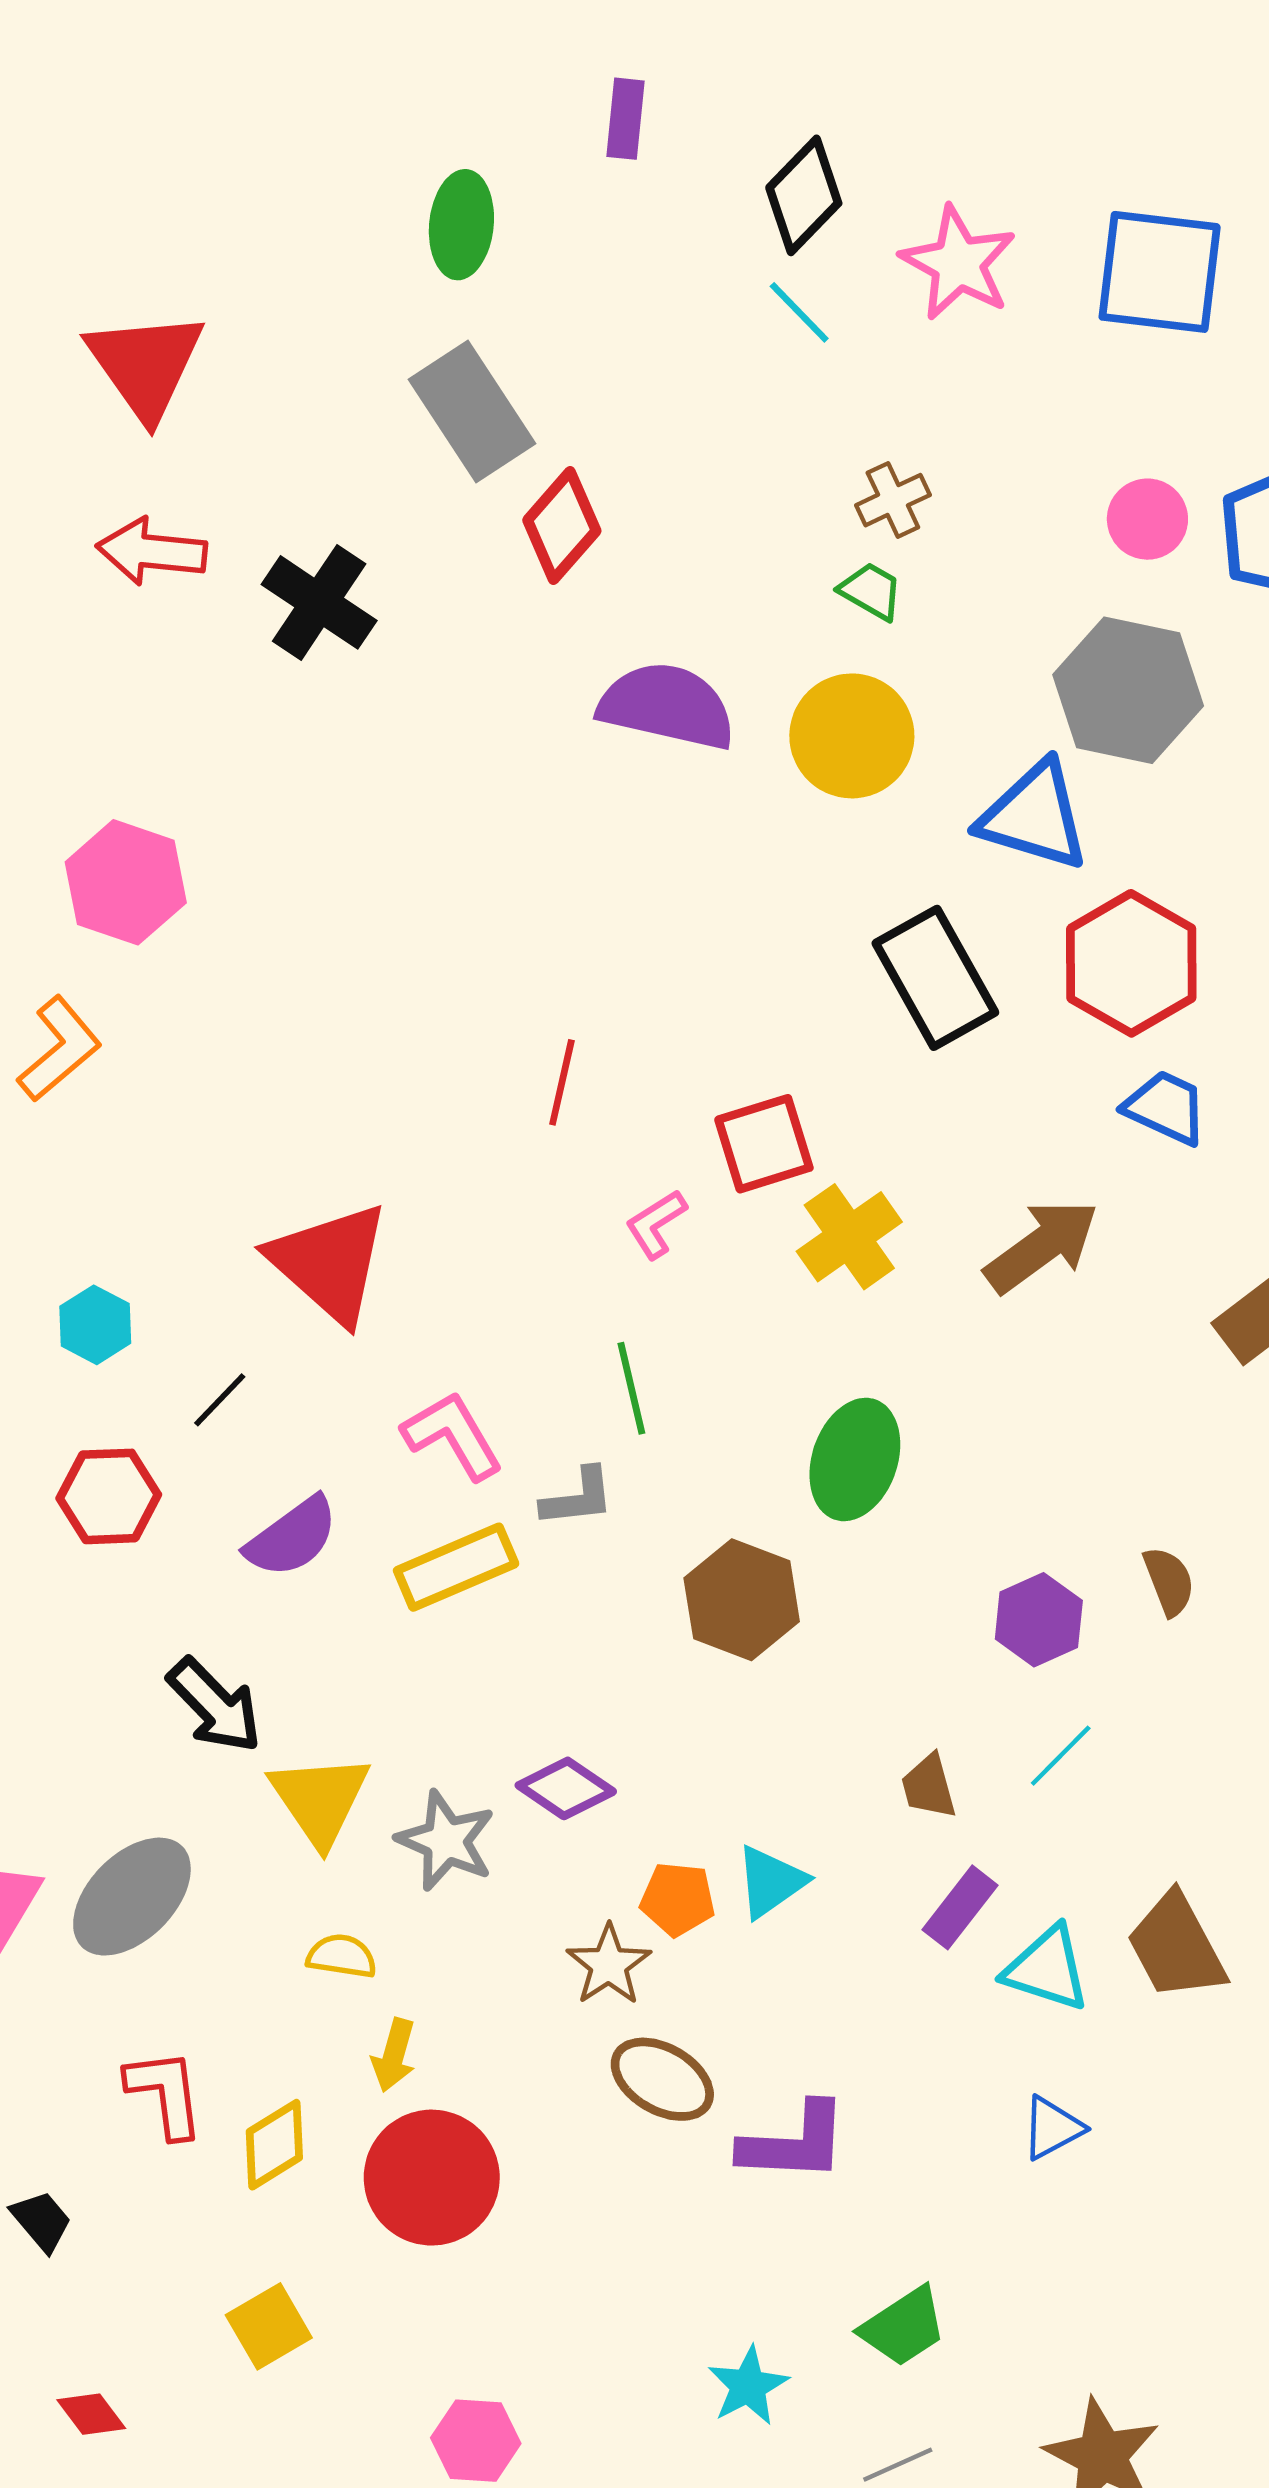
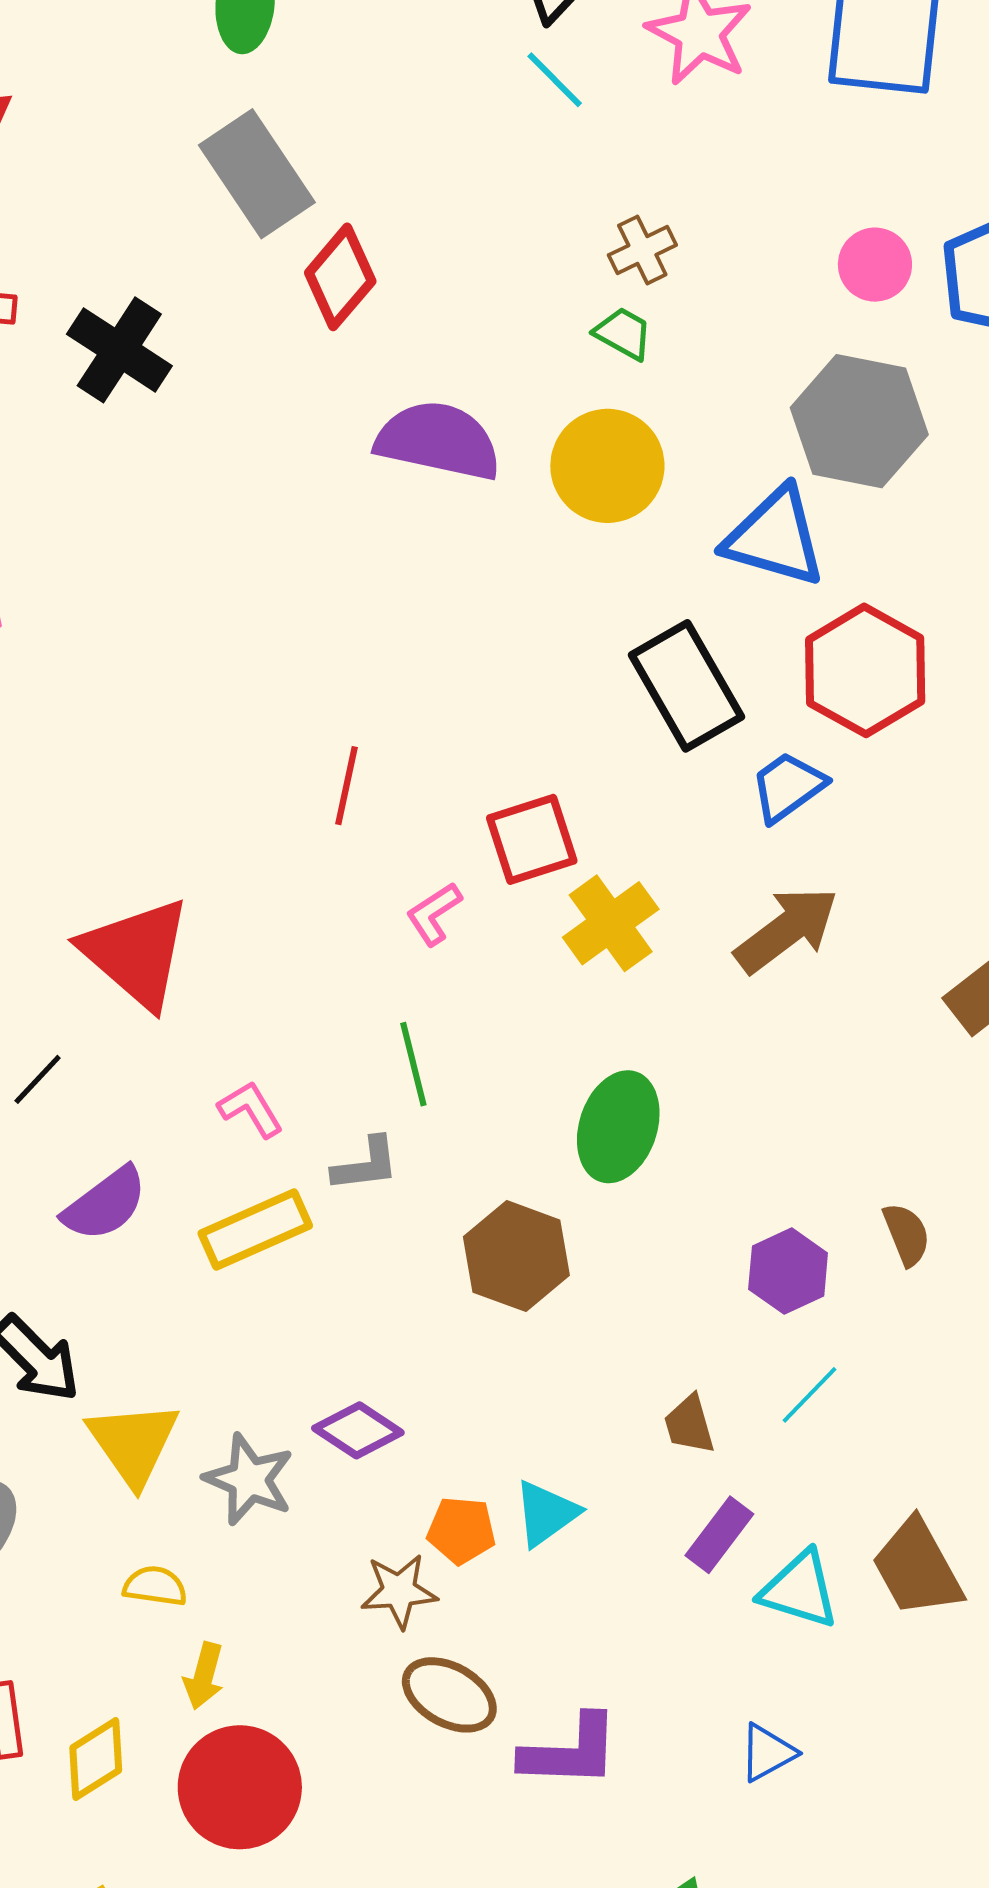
blue trapezoid: (1166, 1107) -> (788, 787), moved, turned -60
pink L-shape: (453, 1435) -> (251, 1109), size x0.7
brown star: (609, 1965) -> (399, 1591), turned 30
blue triangle: (1052, 2128) -> (767, 1753), moved

